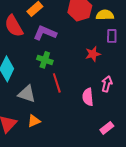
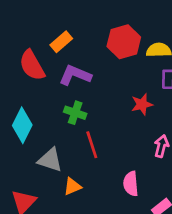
pink semicircle: (88, 97) -> (131, 184), moved
orange triangle: (34, 121) -> (72, 186), moved

